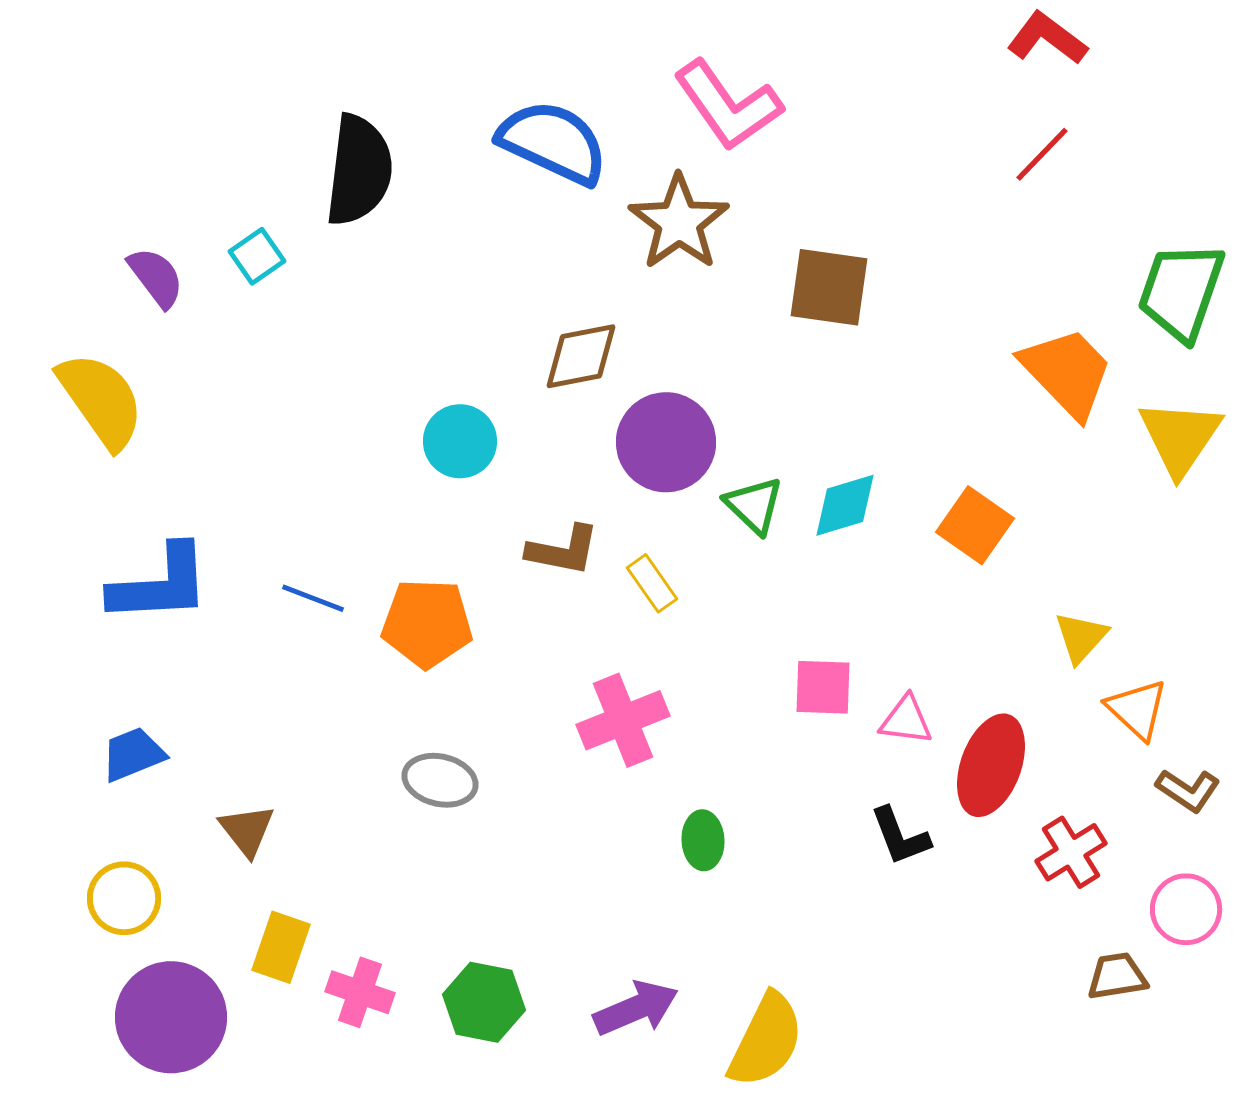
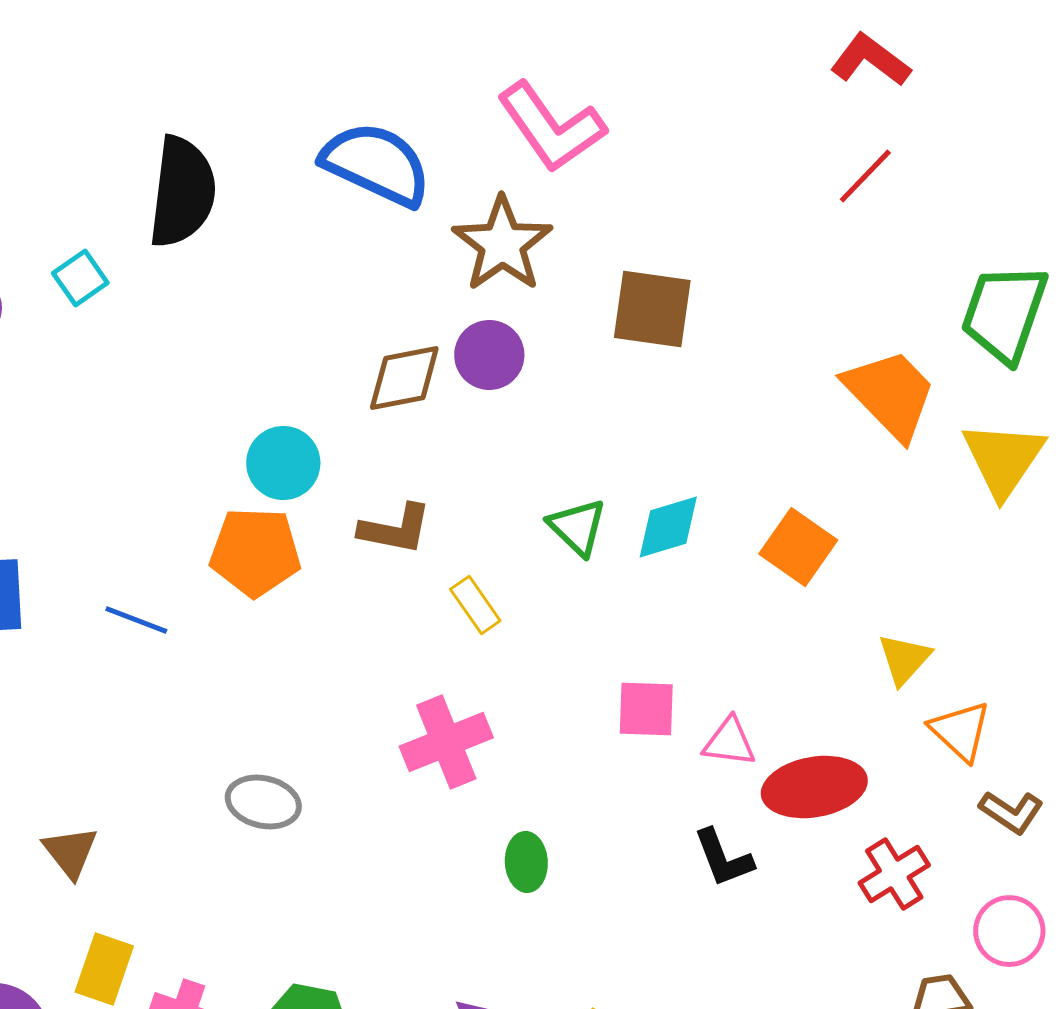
purple circle: (666, 442) -> (489, 355), moved, size x0.7
brown L-shape: (563, 550) -> (395, 529), moved
orange pentagon: (427, 623) -> (255, 552), moved
red ellipse: (991, 765) -> (814, 787), turned 60

